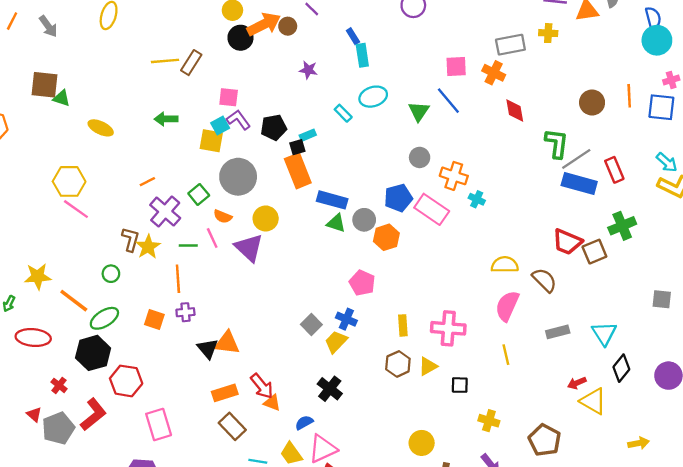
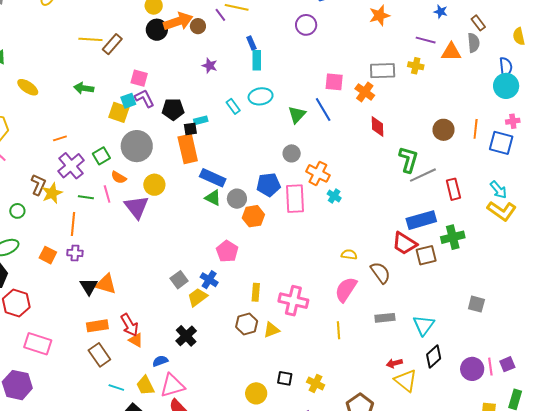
blue rectangle: (579, 183) -> (421, 220), moved, turned -40
pink rectangle: (432, 209) -> (295, 199), turned 44
yellow semicircle: (505, 265) -> (349, 255), size x0.7
black square: (460, 385) -> (285, 378), moved
pink rectangle: (159, 425) -> (38, 344), turned -64

